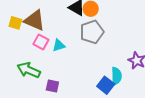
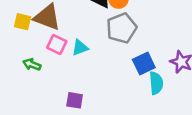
green arrow: (29, 70) -> (32, 64), moved, size x0.6
blue square: (106, 85) -> (144, 63), moved, turned 30

